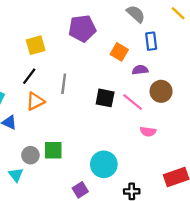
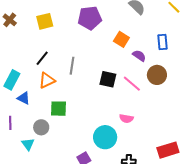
blue rectangle: (151, 41) -> (162, 42), moved
yellow square: (36, 45) -> (45, 21), moved
purple semicircle: (140, 70) -> (139, 56), turned 40
pink semicircle: (148, 132) -> (126, 118), moved
green square: (53, 150) -> (58, 109), moved

